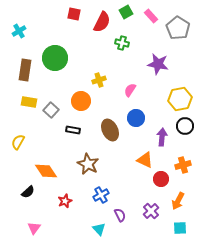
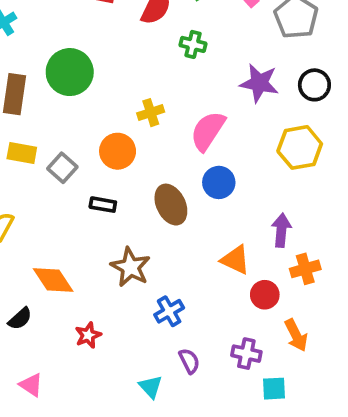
pink semicircle: (130, 90) -> (208, 131), size x1.6
black circle: (185, 126) -> (314, 85), moved
purple arrow: (162, 137) -> (281, 230), moved
blue cross: (101, 195) -> (169, 311), moved
orange arrow: (178, 201) -> (296, 335), turned -54
purple cross: (151, 211) -> (246, 354), turned -35
pink triangle: (34, 228) -> (31, 385), turned -32
cyan square: (180, 228) -> (274, 389), moved

